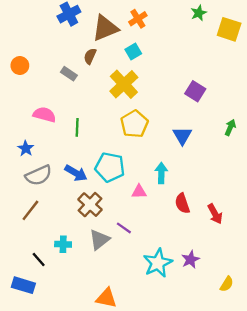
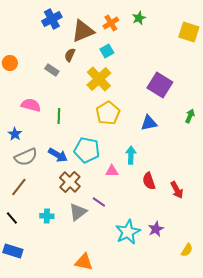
green star: (199, 13) -> (139, 18), moved
purple square: (195, 91) -> (160, 85), size x1.4
blue triangle: (182, 136) -> (149, 123), turned 48
black line: (39, 259) -> (12, 218), moved

